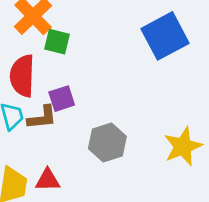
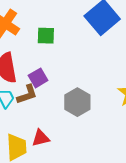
green square: (57, 42) -> (46, 36), moved

